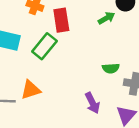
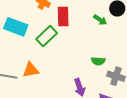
green arrow: (107, 18) -> (100, 20), turned 56

